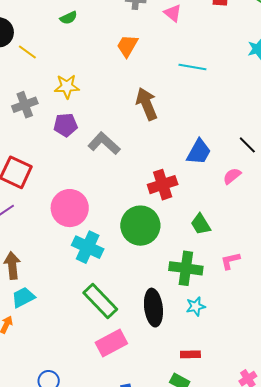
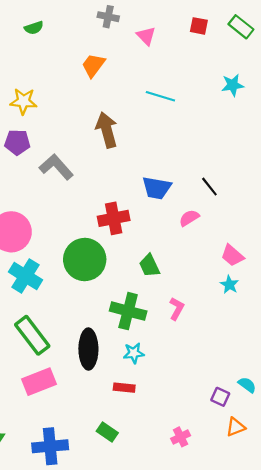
blue trapezoid: (199, 152) -> (157, 188), turned 64
pink L-shape: (230, 261) -> (177, 309), turned 125
red rectangle: (190, 354) -> (124, 388), moved

